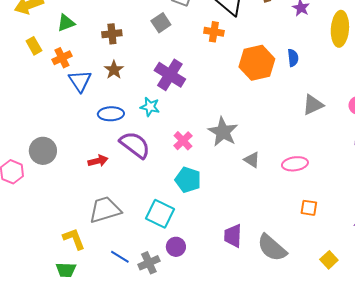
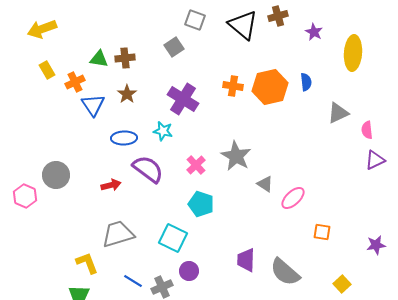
green triangle: (66, 23) -> (99, 59), moved, turned 30
orange cross: (214, 32) -> (233, 86), moved
gray triangle: (313, 105) -> (338, 113), moved
pink ellipse: (295, 164) -> (293, 198), moved, turned -35

